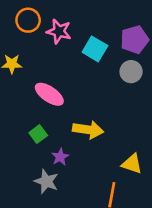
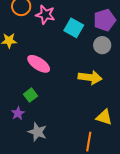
yellow arrow: (88, 130) -> (90, 77), moved
purple star: (60, 157) -> (18, 113), moved

